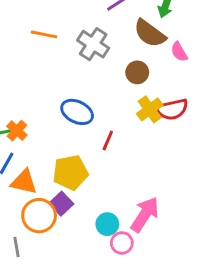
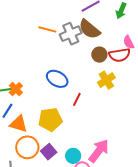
brown semicircle: (150, 33) -> (89, 29), moved
orange line: (44, 34) -> (47, 29), moved
gray cross: (93, 44) -> (71, 34), turned 30
red semicircle: (172, 109) -> (120, 55), moved
purple square: (61, 204) -> (49, 152), moved

